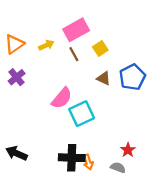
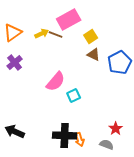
brown line: (74, 54) -> (56, 35), moved, turned -40
brown triangle: (104, 78) -> (94, 55), moved
cyan square: (82, 114) -> (74, 96), size x0.6

